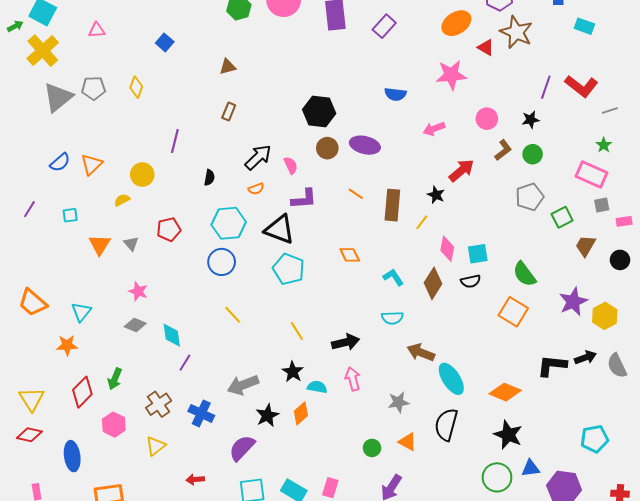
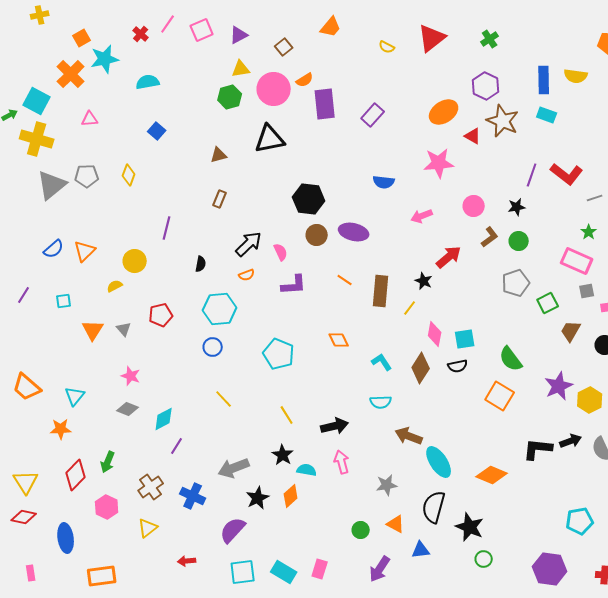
cyan rectangle: (584, 26) -> (547, 115), moved
yellow cross: (43, 51) -> (37, 139), turned -32
black triangle: (280, 229) -> (270, 139), moved, turned -32
blue circle: (222, 262) -> (213, 347), size x0.7
cyan diamond: (172, 335) -> (164, 419), turned 70
black star: (508, 435) -> (470, 527), moved
blue triangle: (531, 468) -> (421, 550), moved
green circle: (497, 477) -> (484, 559), size x0.6

